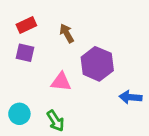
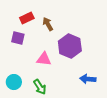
red rectangle: (26, 25) -> (27, 18), moved
blue arrow: (131, 97) -> (88, 79), moved

